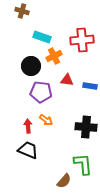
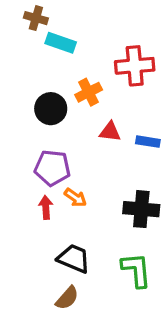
cyan rectangle: (42, 37) -> (61, 43), moved
purple pentagon: (41, 92) -> (52, 168), moved
black trapezoid: (28, 150) -> (74, 258), moved
brown semicircle: (64, 181) -> (67, 298), moved

